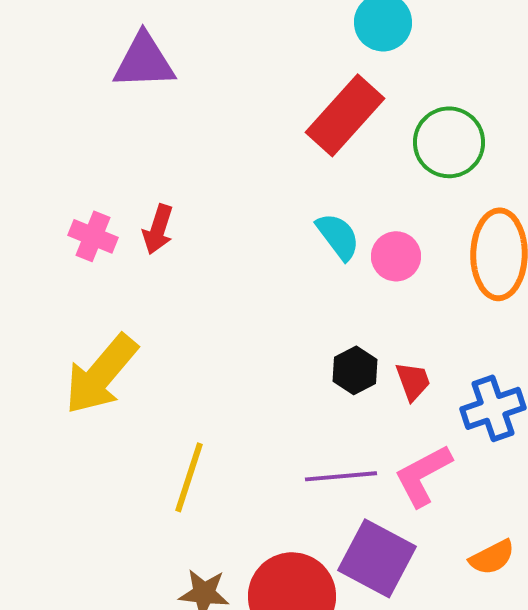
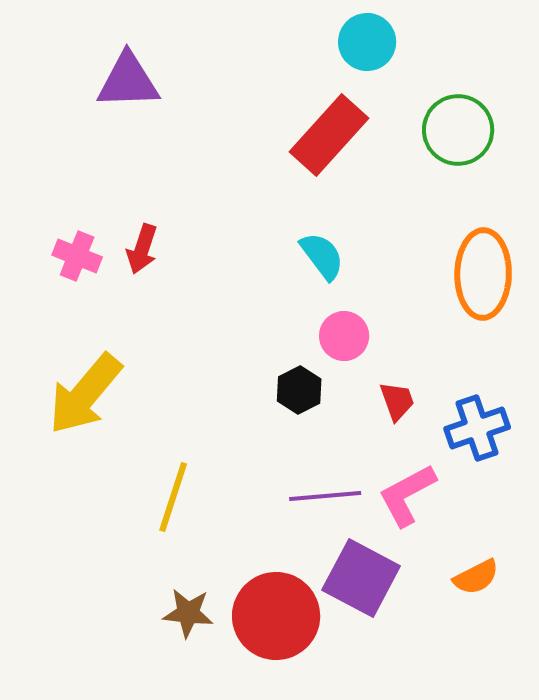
green circle: (449, 142) -> (458, 130), moved
pink circle: (396, 256) -> (344, 336), moved
black hexagon: (355, 370) -> (299, 390), moved

